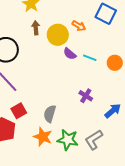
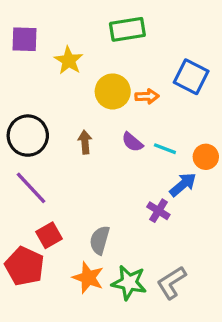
orange arrow: (79, 26) -> (147, 96), turned -32
brown arrow: (36, 28) -> (85, 142), moved
yellow circle: (58, 35) -> (113, 91), moved
blue arrow: (113, 111) -> (183, 185), moved

